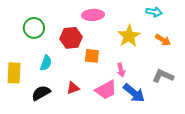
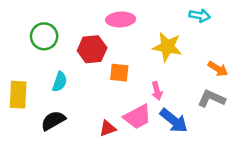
yellow star: (129, 36) -> (167, 47), turned -30
orange arrow: (163, 40) -> (218, 69), moved
red triangle: (73, 88) -> (108, 128), moved

